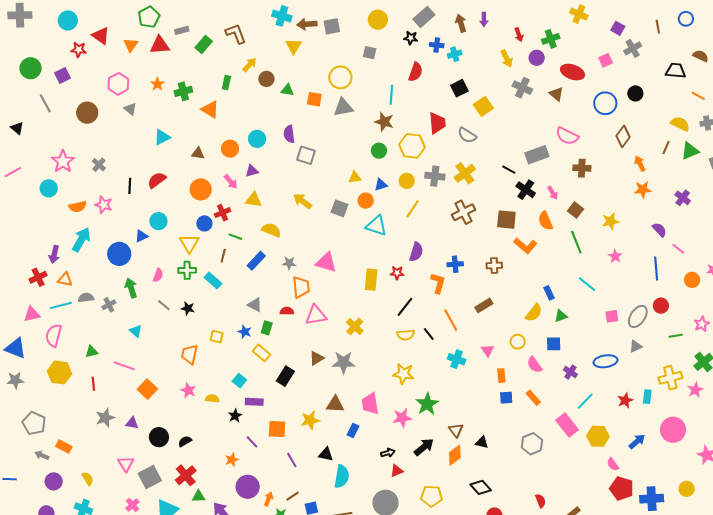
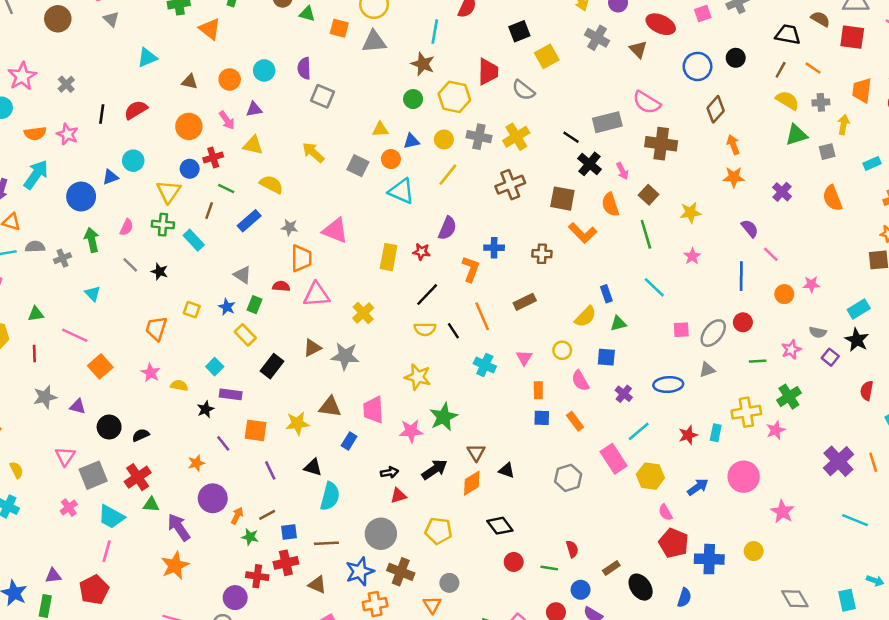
brown line: (666, 148) -> (781, 70), moved
brown cross: (582, 168) -> (661, 144), size x1.4

